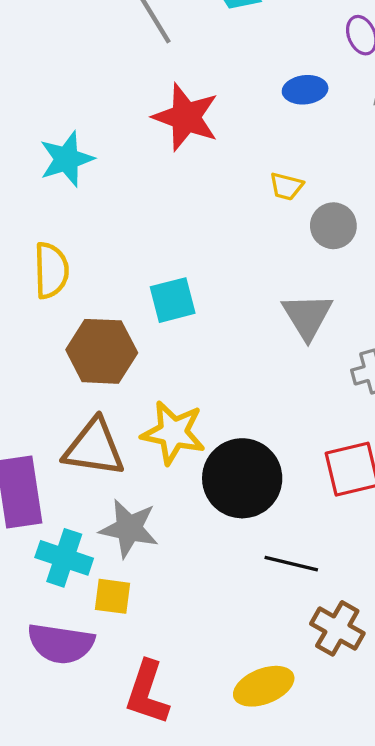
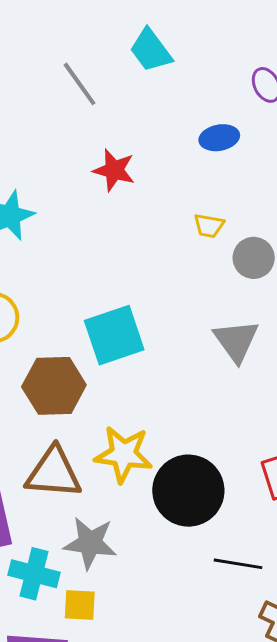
red star: (186, 117) -> (114, 170), size x0.7
cyan square: (173, 300) -> (114, 335), size x1.4

